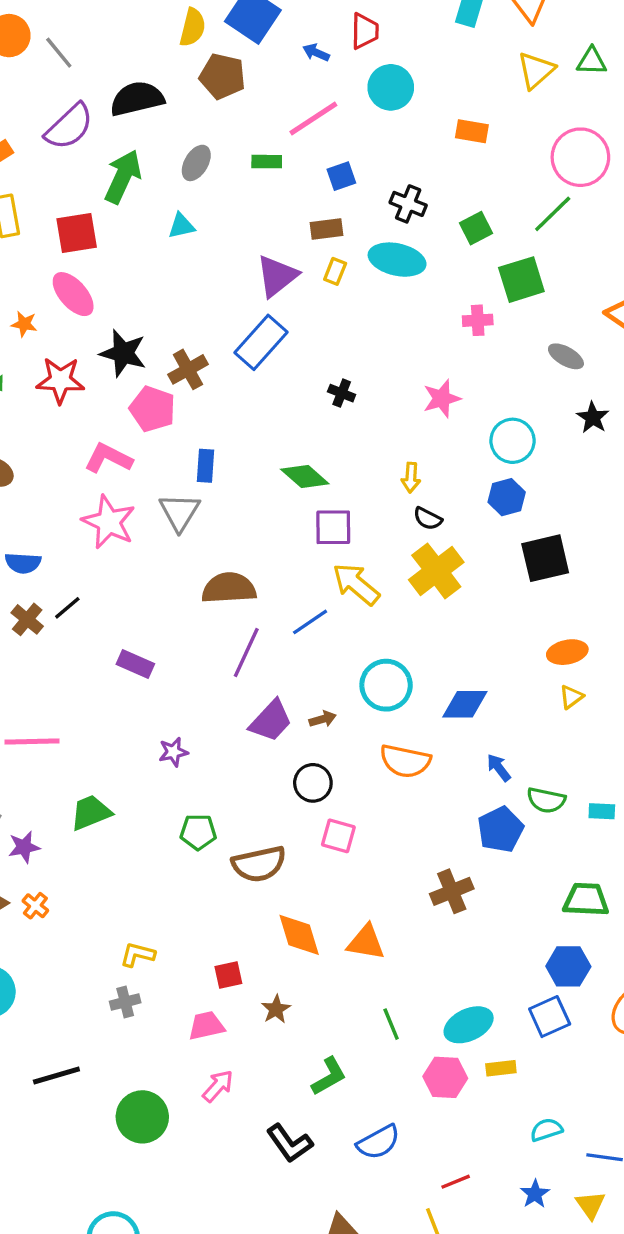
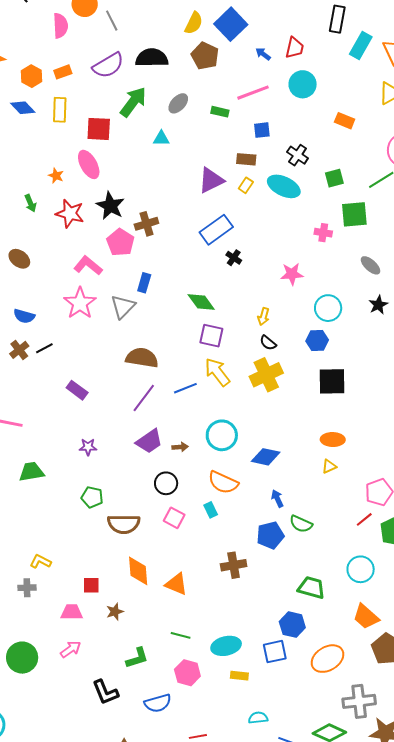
blue rectangle: (261, 342) -> (216, 230), moved
cyan rectangle: (602, 811) -> (211, 510), moved, turned 49
green line: (391, 1024) -> (181, 635), turned -66
pink hexagon: (445, 1077) -> (187, 673), moved

